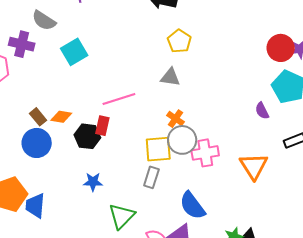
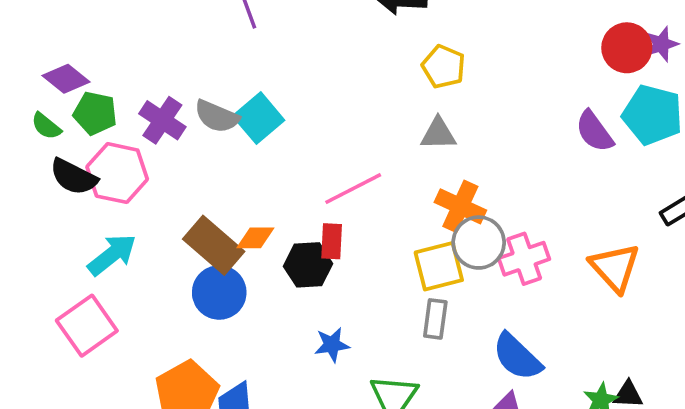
gray semicircle: (44, 21) -> (217, 116), moved
purple cross: (22, 44) -> (162, 120), turned 30
purple semicircle: (262, 111) -> (594, 131), moved, size x1.4
brown rectangle: (38, 117) -> (214, 245), size x1.8
orange cross: (176, 119) -> (460, 206), size x1.5

